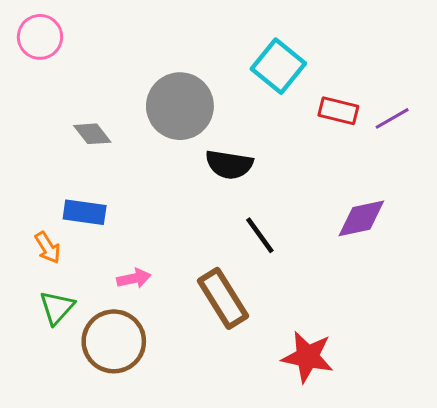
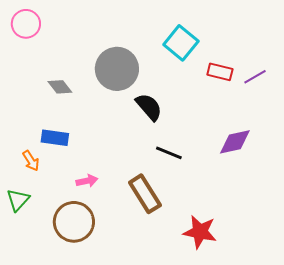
black semicircle: (229, 165) -> (149, 107), turned -140
black line: (260, 235) -> (169, 153), turned -32
green triangle: (57, 308) -> (18, 200), moved

